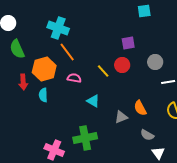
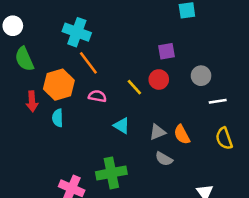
gray triangle: (121, 117) -> (157, 132), moved
gray semicircle: (147, 135) -> (164, 159), moved

